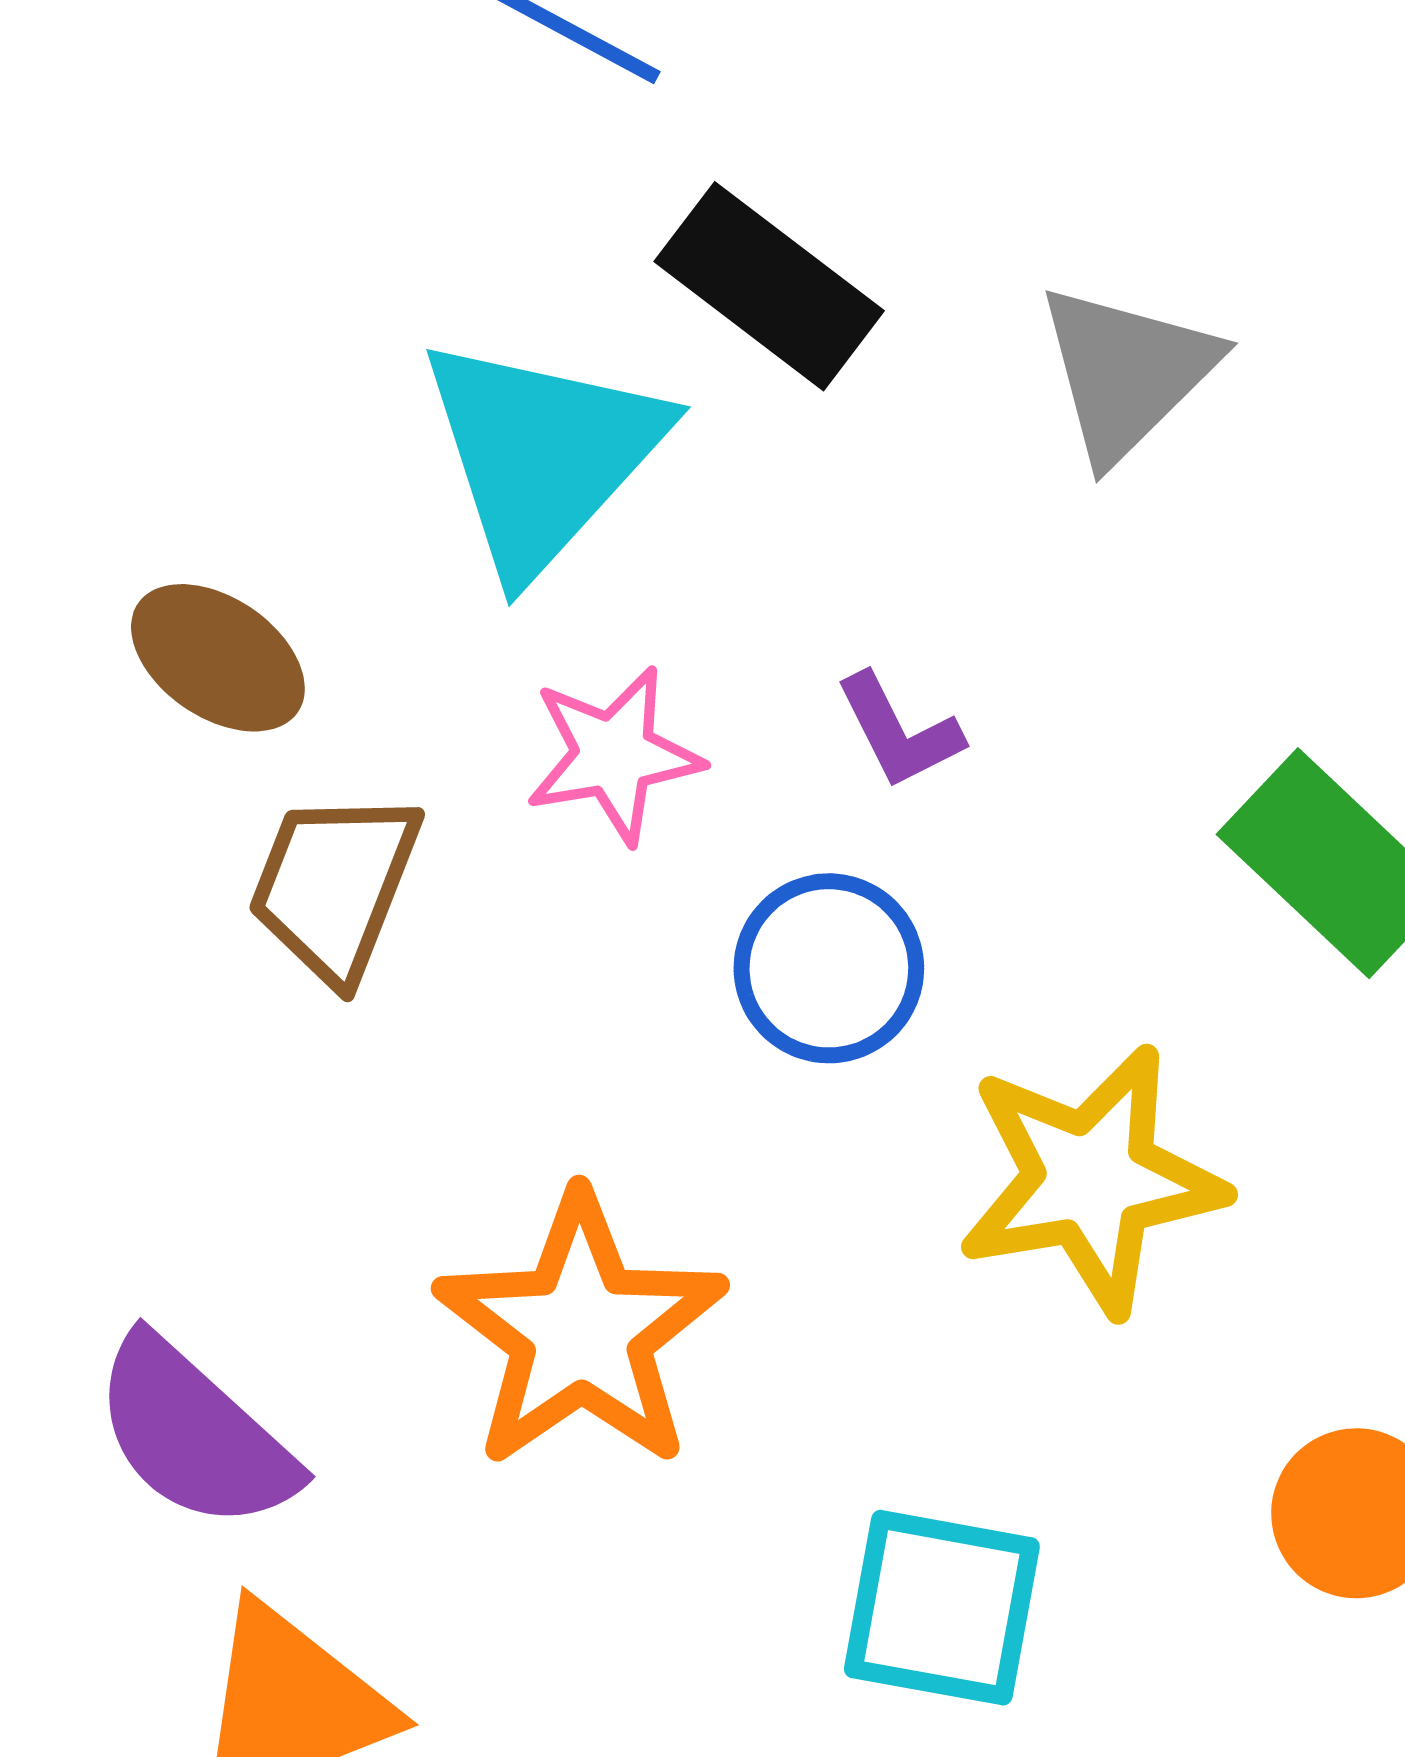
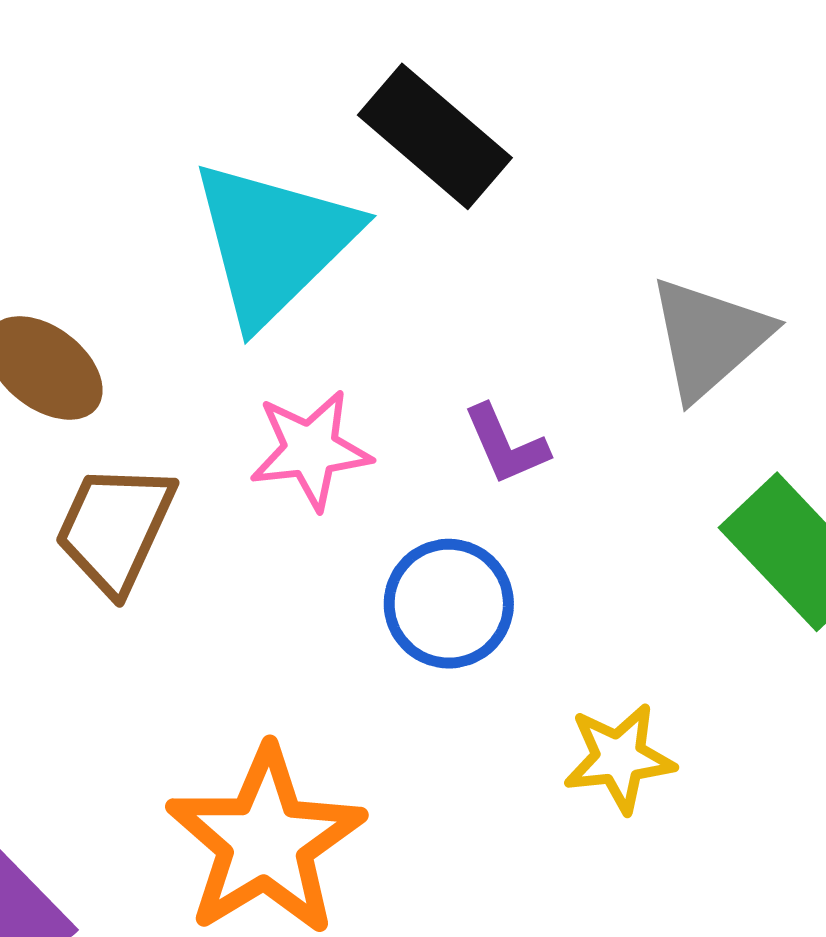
gray triangle: (1127, 372) -> (709, 338), moved
yellow star: (1091, 1180) -> (619, 758), size x0.6

